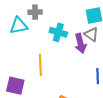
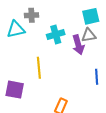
cyan cross: (58, 32) -> (56, 35), turned -30
gray triangle: (91, 34) -> (89, 35), turned -42

